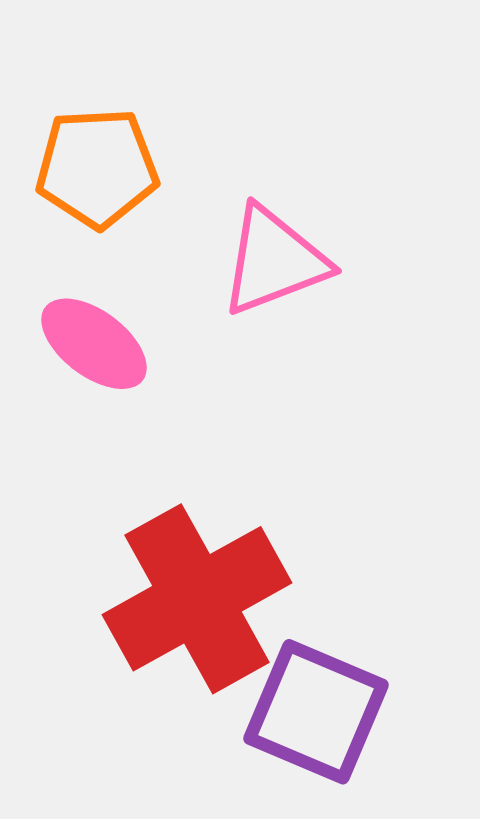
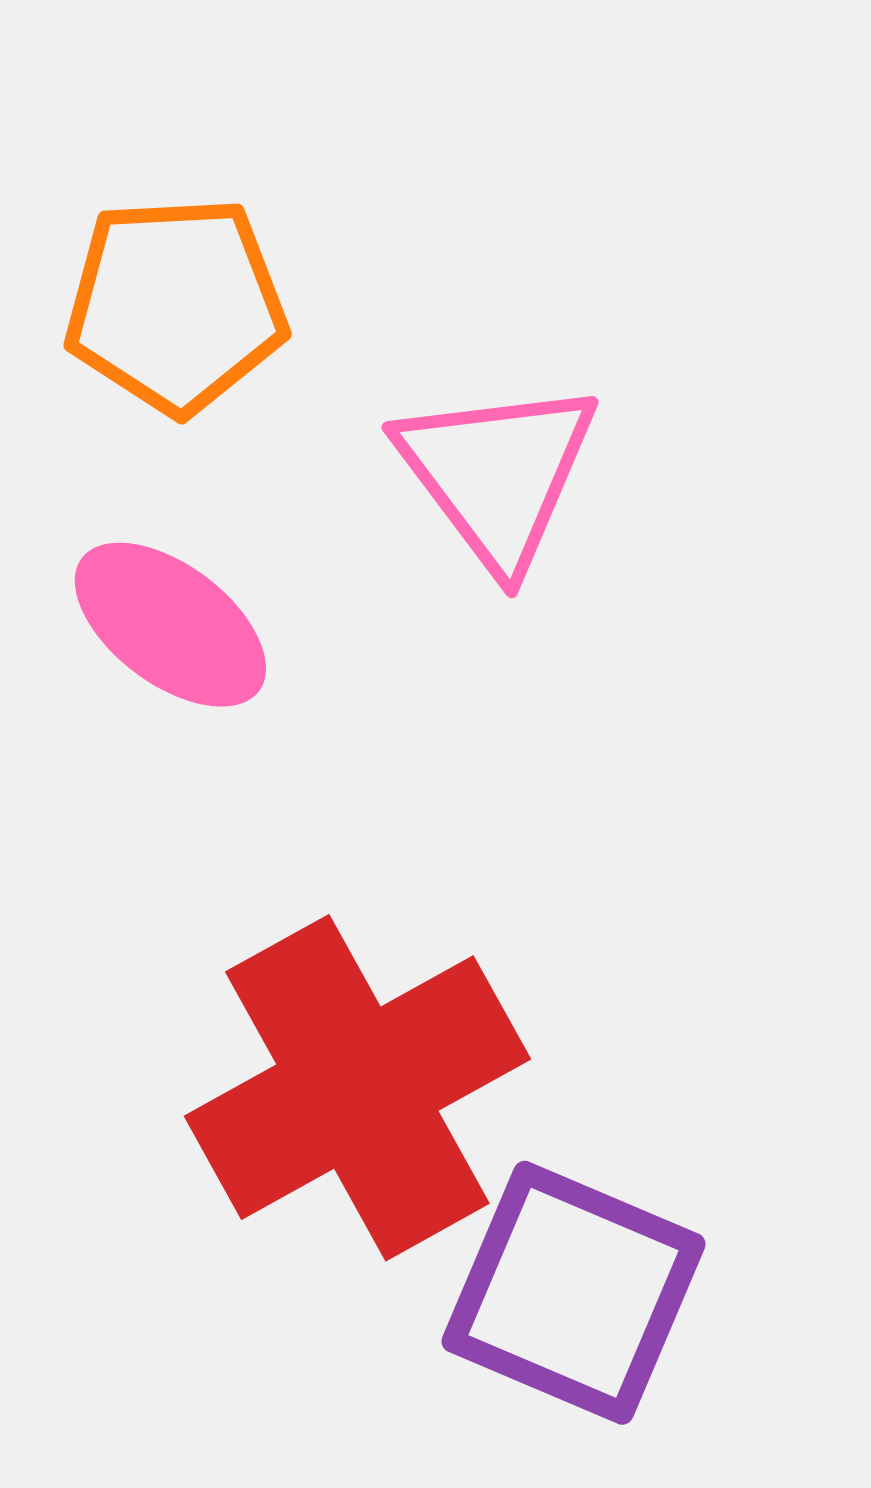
pink triangle: (274, 261) -> (497, 474), turned -46

